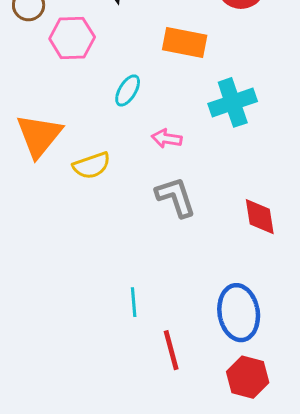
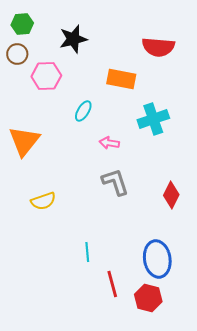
yellow semicircle: (92, 166) -> (43, 201), moved
red diamond: (260, 217) -> (171, 195), turned 36
red hexagon: (248, 377) -> (148, 298), moved

